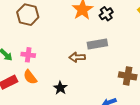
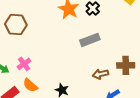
pink cross: (28, 55) -> (24, 64), turned -32
brown arrow: (77, 57) -> (100, 74), moved

